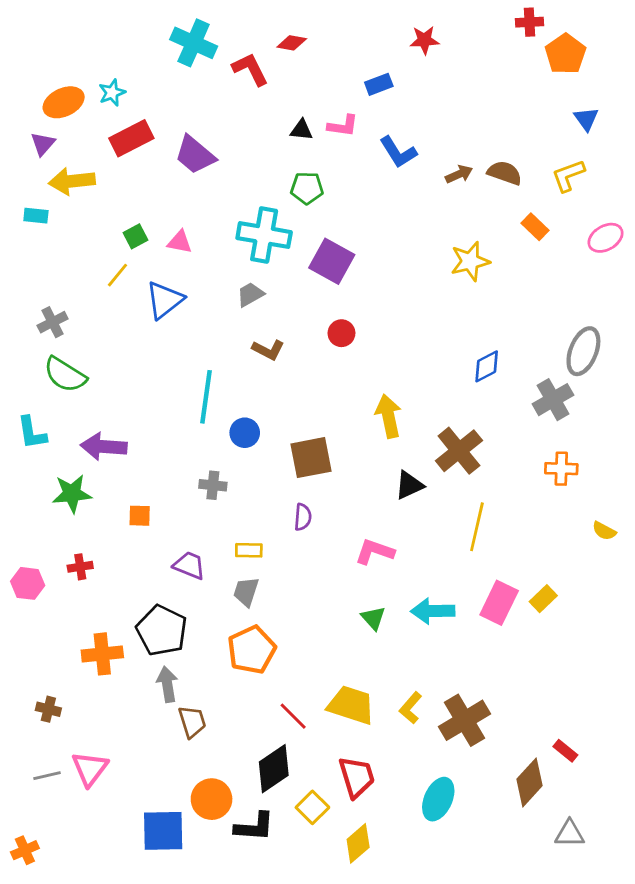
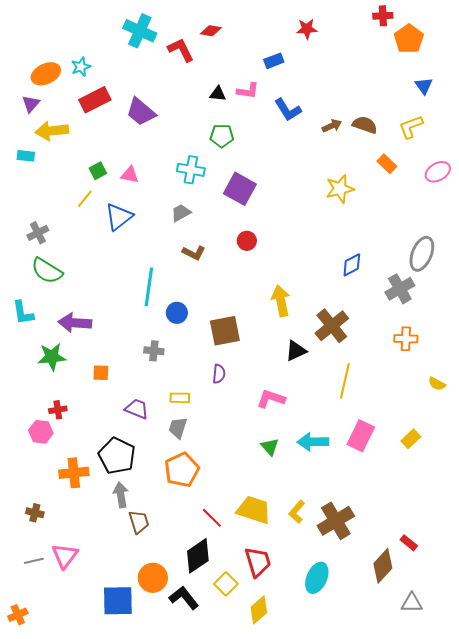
cyan cross: (264, 235) -> (191, 170), size x0.7
pink hexagon: (28, 583) -> (41, 432), moved
yellow rectangle: (543, 599) -> (411, 439), moved
black L-shape: (254, 827) -> (184, 598), turned -132

